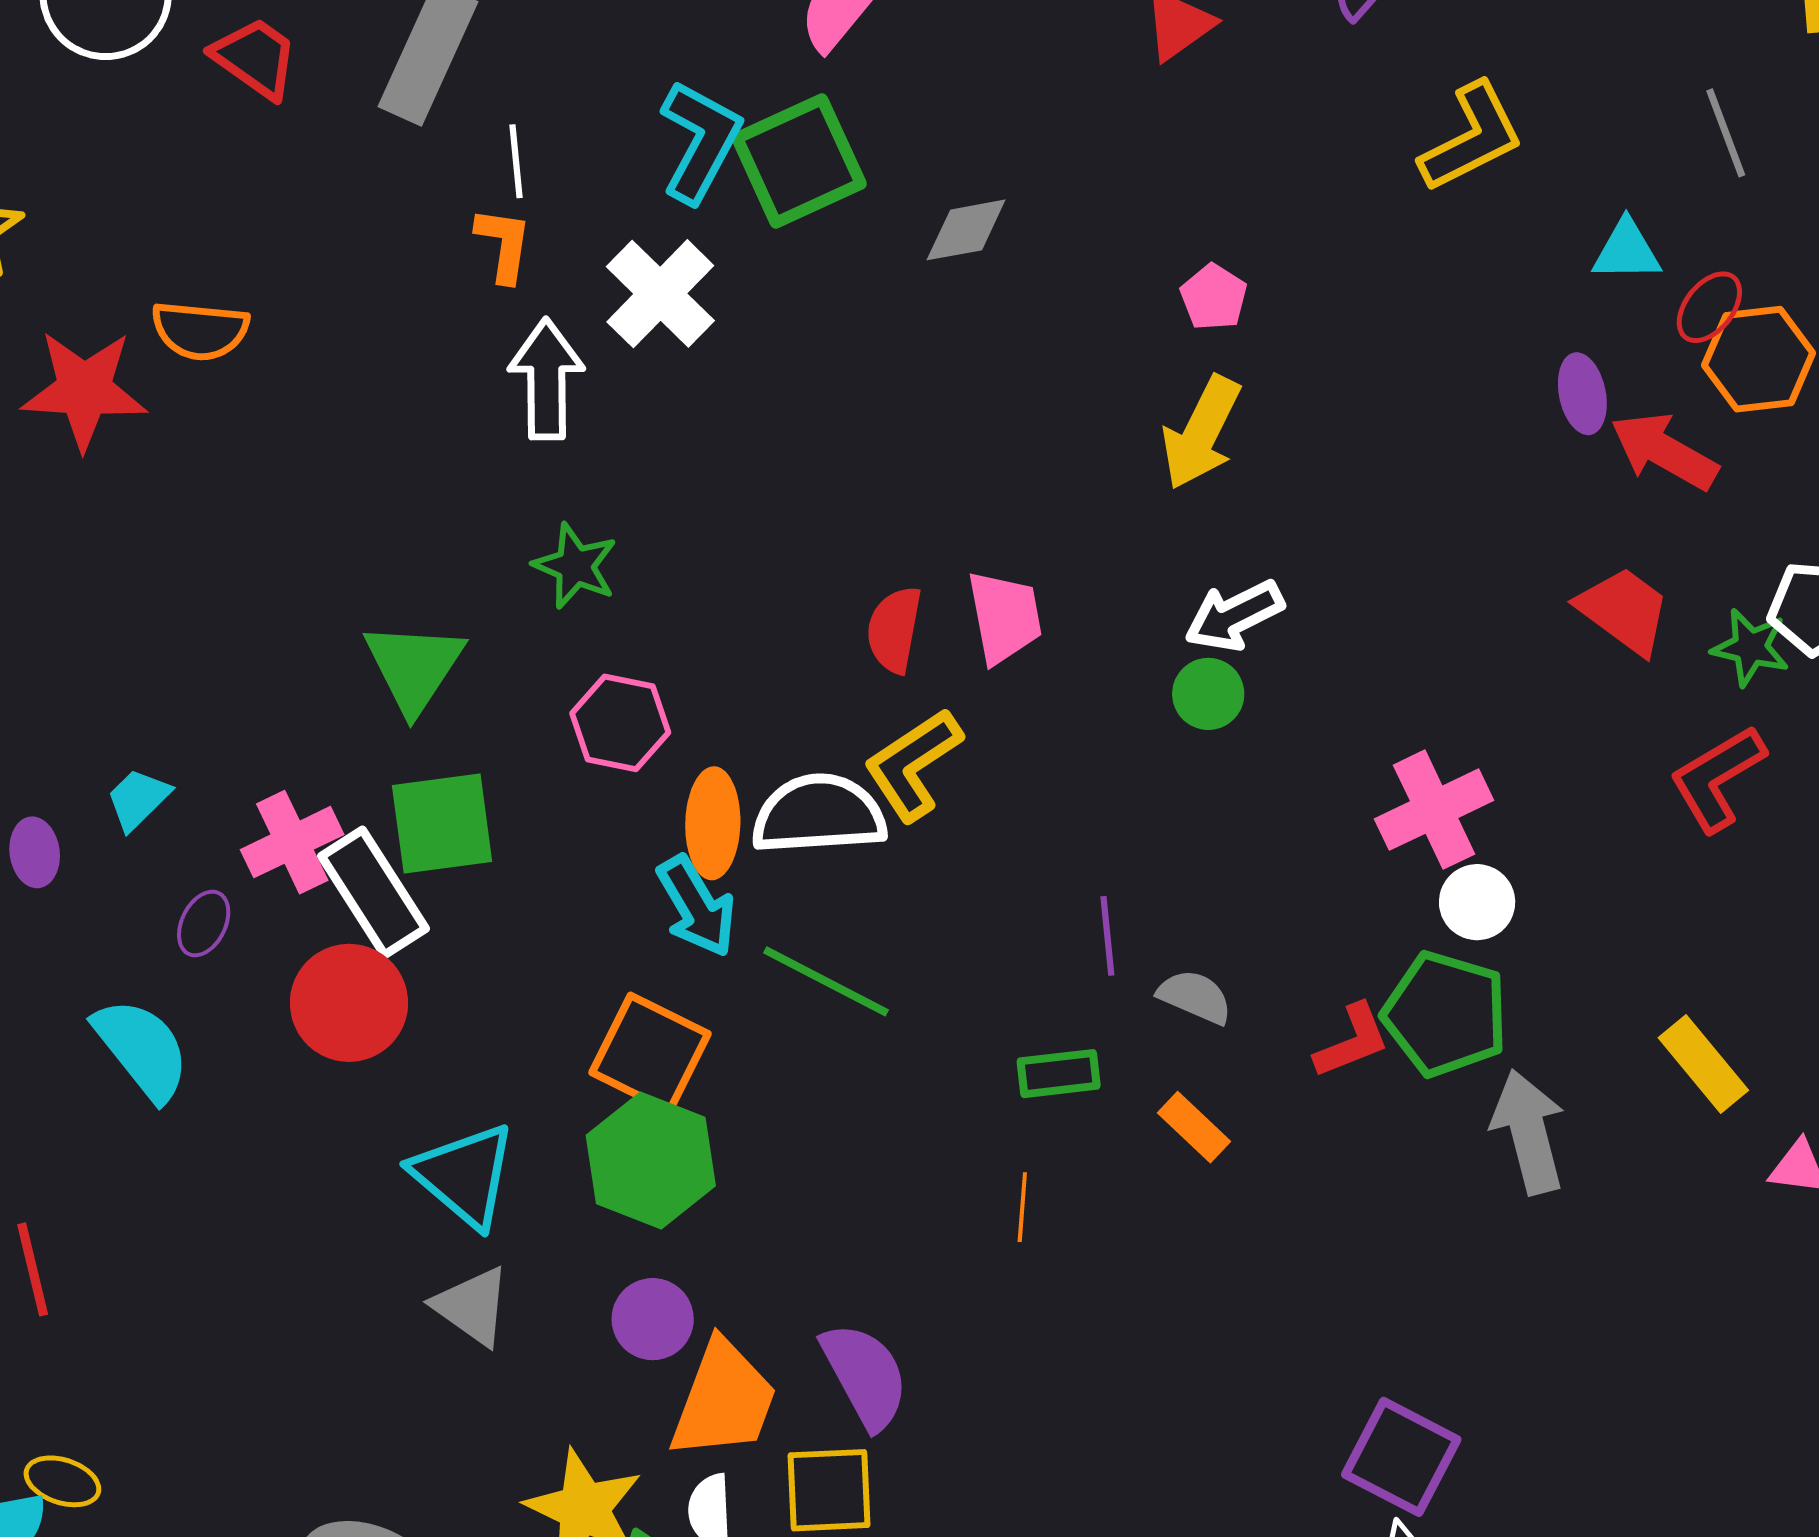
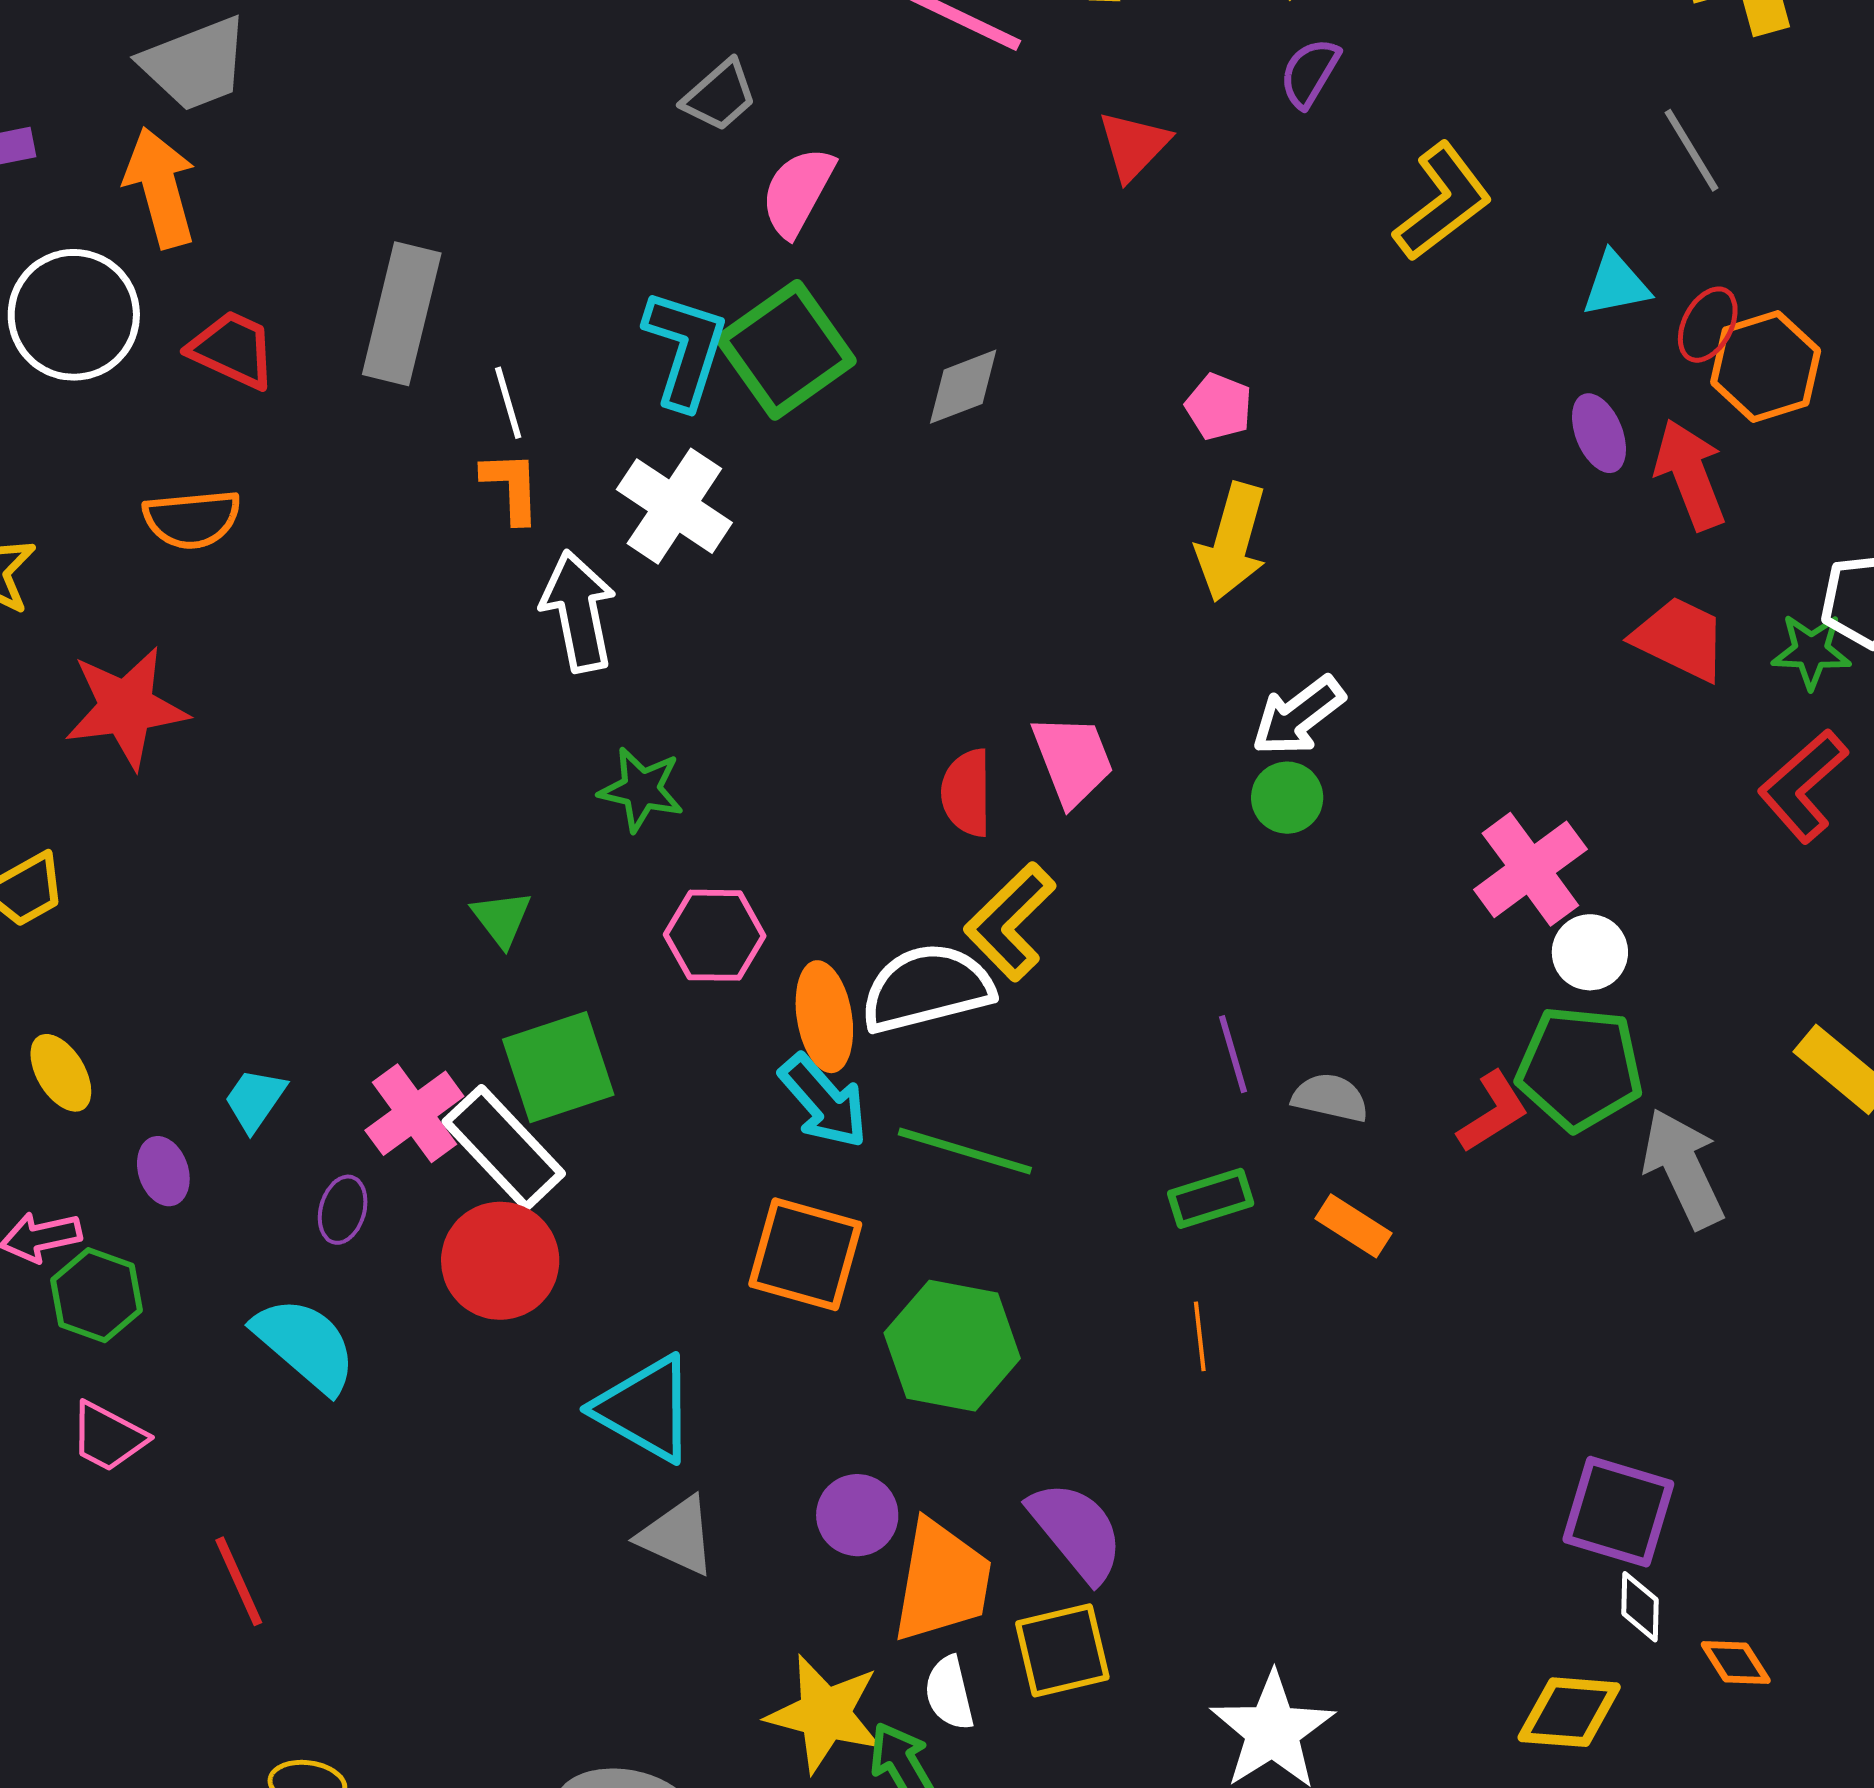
orange semicircle: (200, 330) -> (192, 519), moved
red arrow: (1664, 451) -> (1690, 474), turned 50
green triangle: (414, 667) -> (502, 919), size x0.6
green hexagon: (651, 1161) -> (952, 1346), moved

